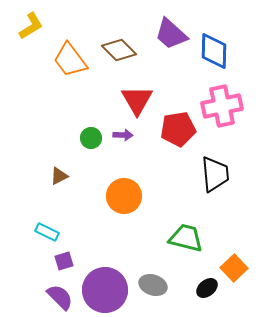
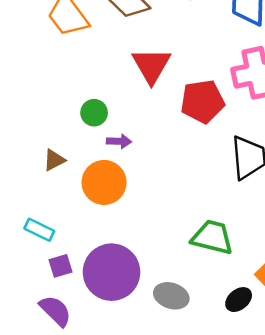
purple arrow: (123, 135) -> (119, 141), moved
orange circle: (124, 196) -> (104, 182), moved
purple circle: (105, 290) -> (112, 272), moved

